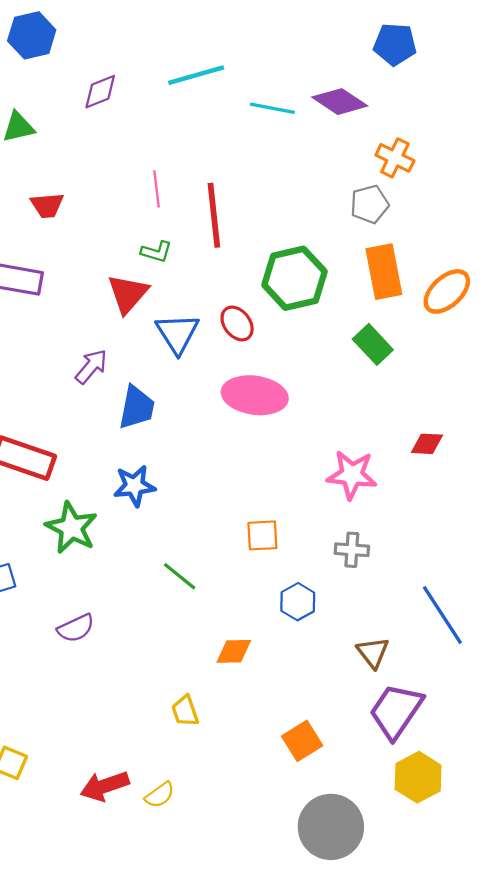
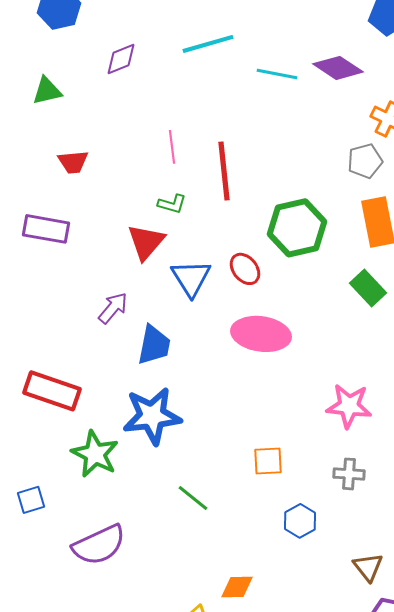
blue star: (134, 486) -> (152, 416), size x1.5
purple semicircle: (76, 628) -> (99, 545), size x1.6
orange diamond: (234, 651) -> (237, 587), moved

